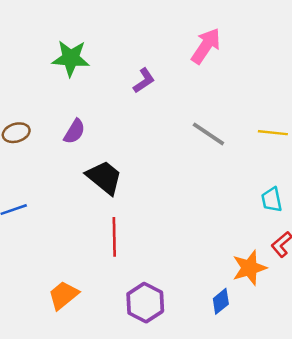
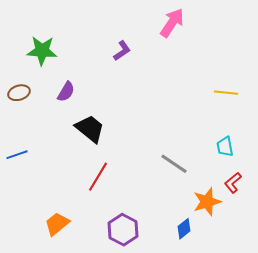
green star: (71, 58) -> (42, 51), moved
gray line: (208, 134) -> (174, 164), moved
red line: (114, 237) -> (98, 177), turned 32

